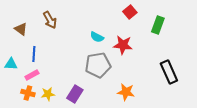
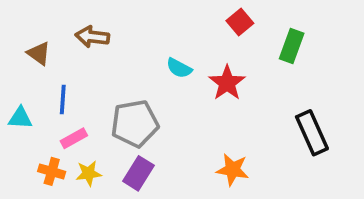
brown arrow: (50, 20) -> (92, 37), turned 126
red star: (123, 45) -> (227, 83), turned 30
gray pentagon: (98, 65) -> (135, 123), moved
pink rectangle: (32, 75) -> (74, 138), moved

